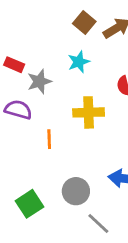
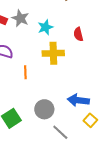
cyan star: (79, 62) -> (45, 27), moved
gray star: (39, 82) -> (20, 18), moved, turned -30

